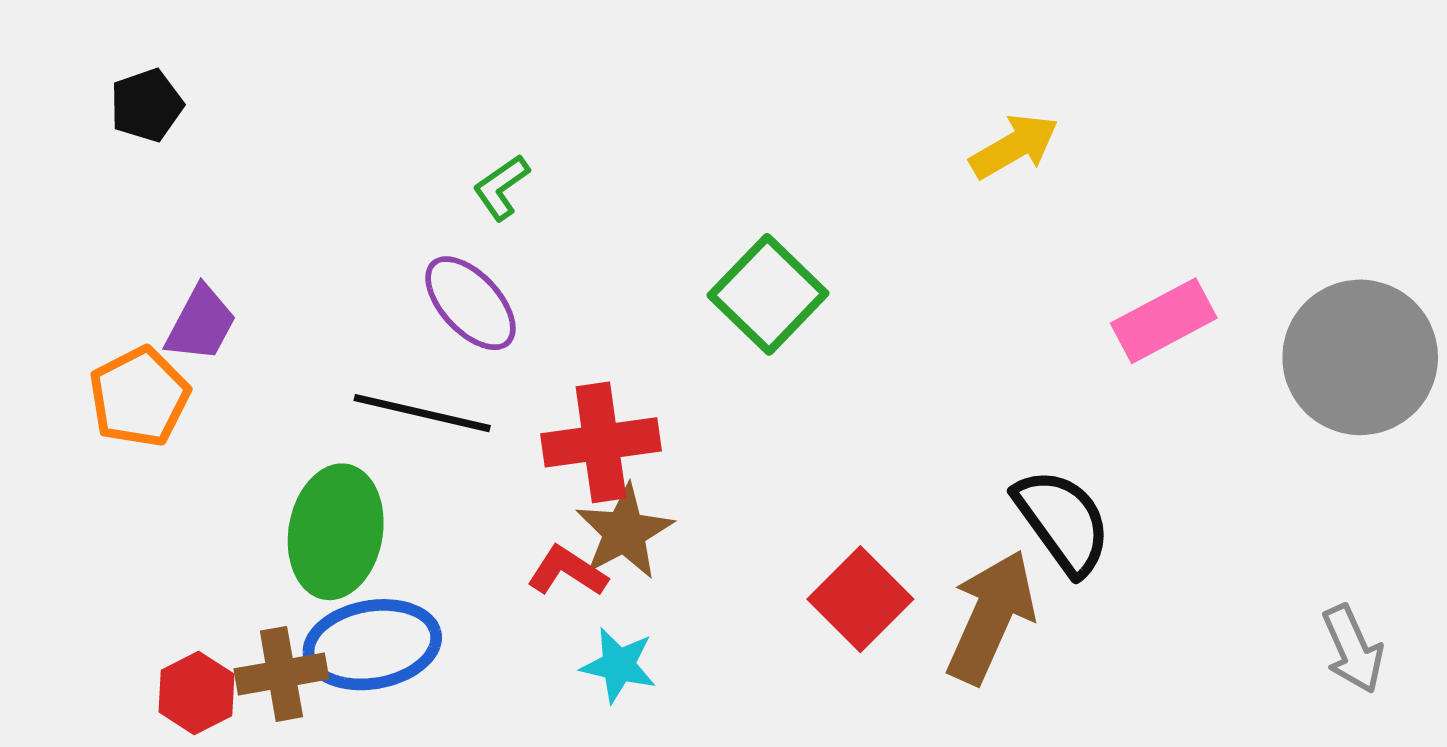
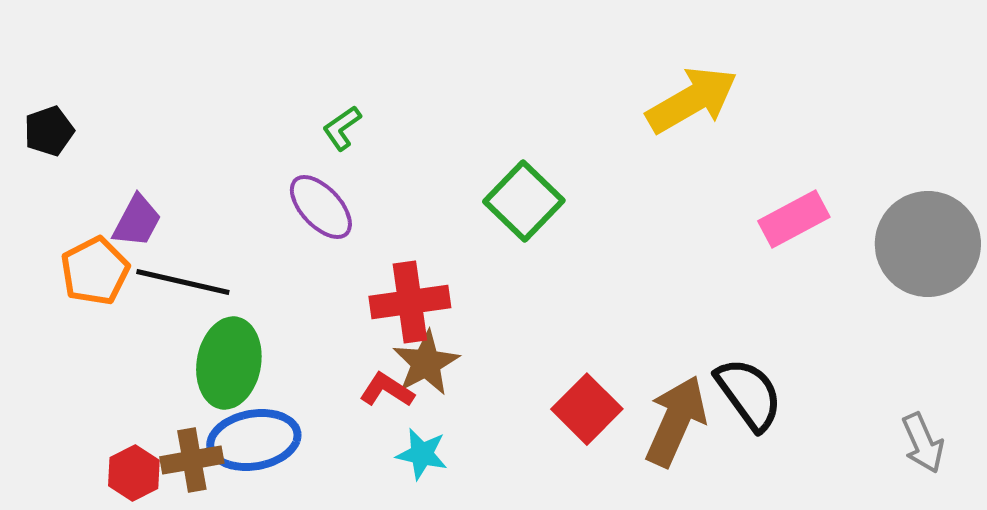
black pentagon: (147, 105) -> (49, 131), moved
yellow arrow: (1014, 146) -> (692, 100), size x1.5
black line: (422, 413) -> (183, 282), moved
black semicircle: (1063, 522) -> (749, 394), moved

